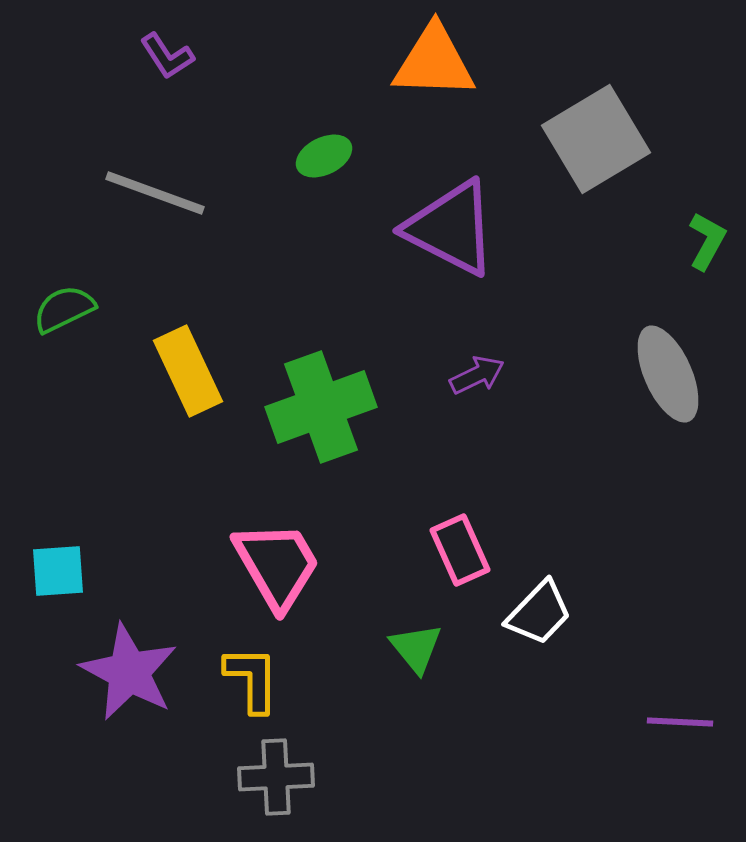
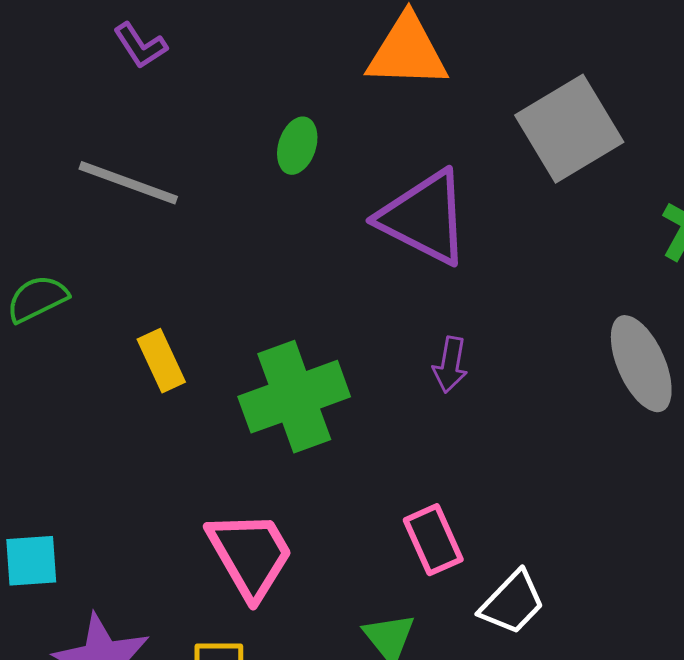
green ellipse: (324, 156) -> (297, 146), turned -46
yellow rectangle: (188, 371) -> (161, 361), size x0.7
purple arrow: (477, 375) -> (450, 365), turned 126

